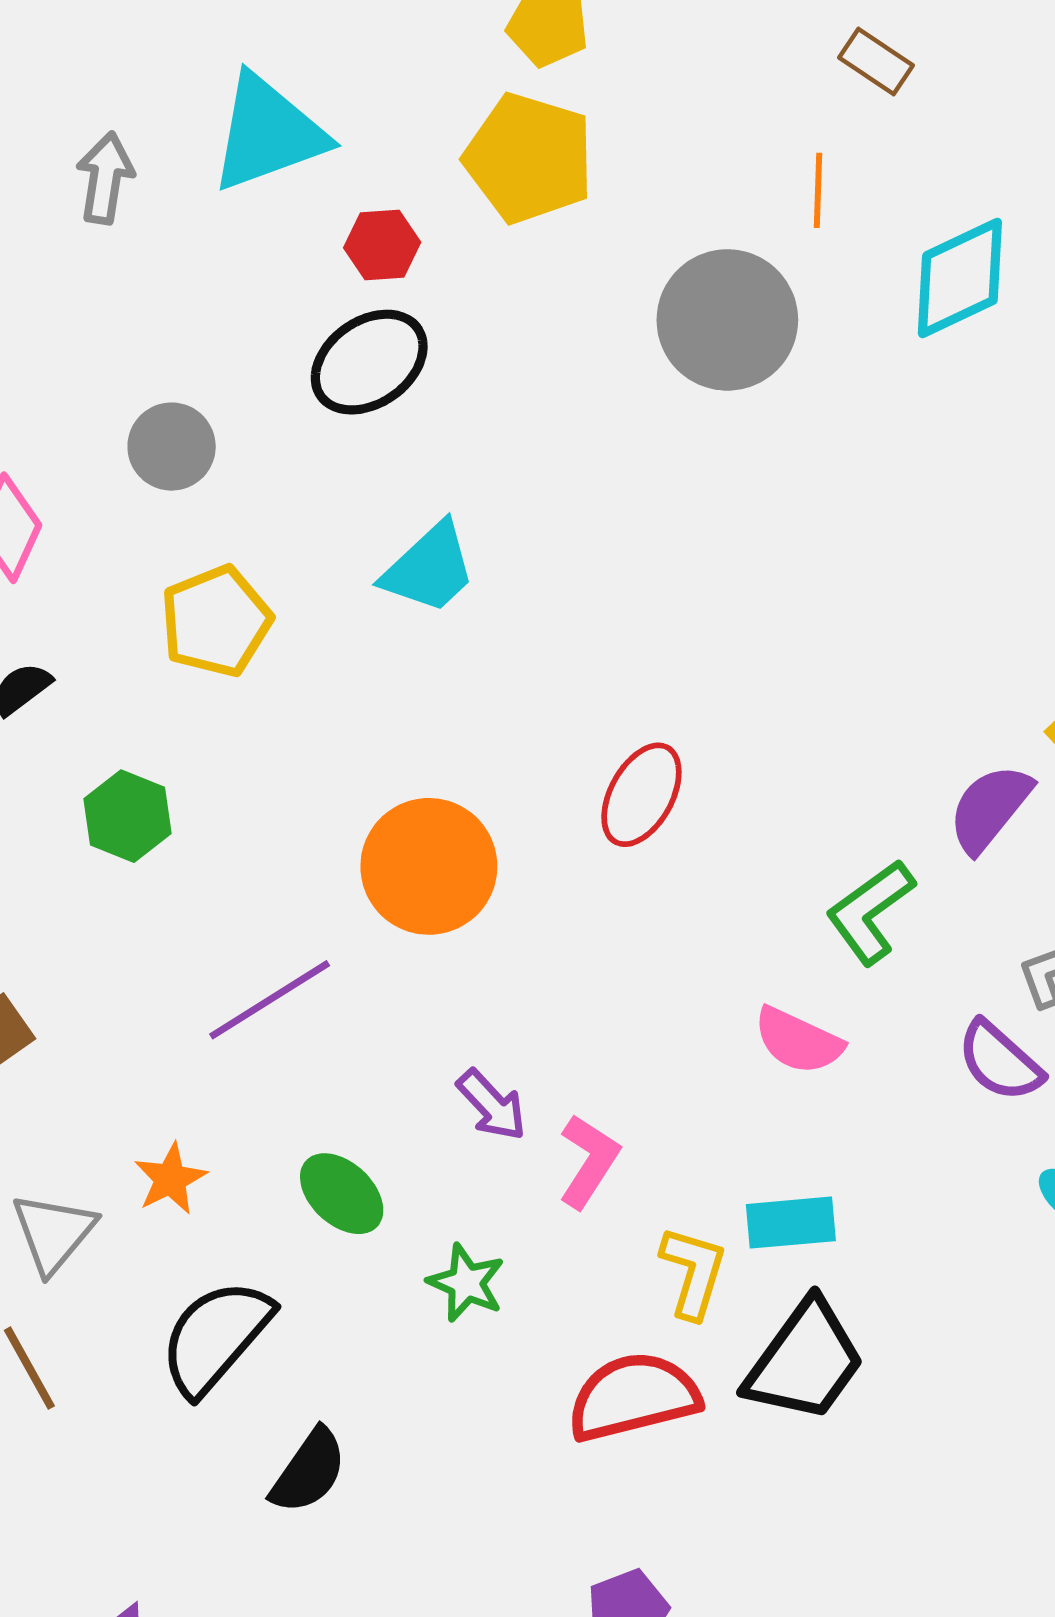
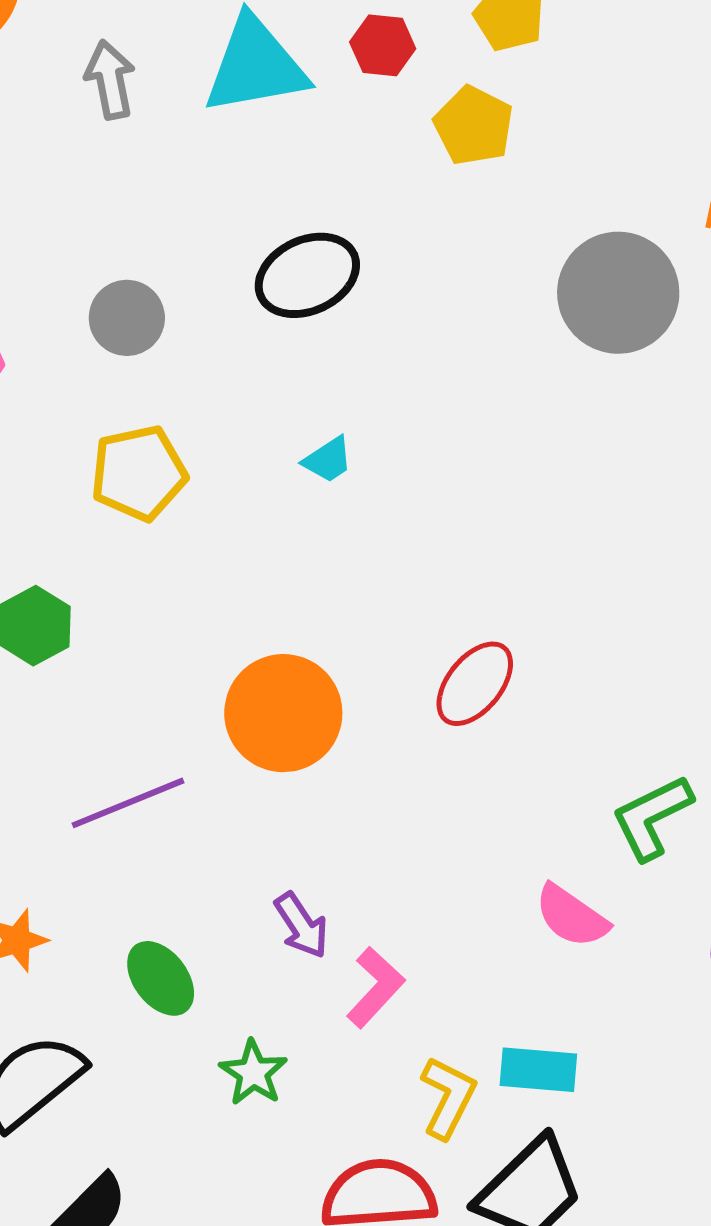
yellow pentagon: (529, 158) -> (474, 126), size x0.7
gray arrow: (105, 178) -> (110, 80), turned -30
red hexagon: (382, 245) -> (383, 45), moved
cyan trapezoid: (429, 568) -> (328, 460), size x0.6

